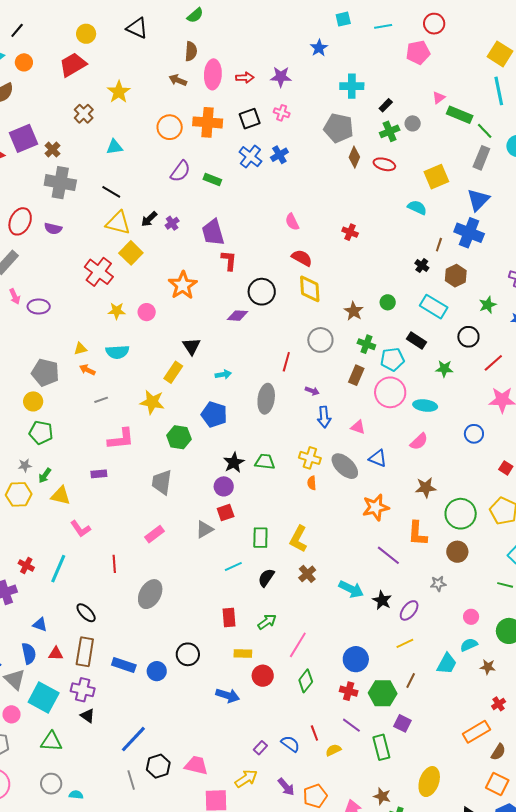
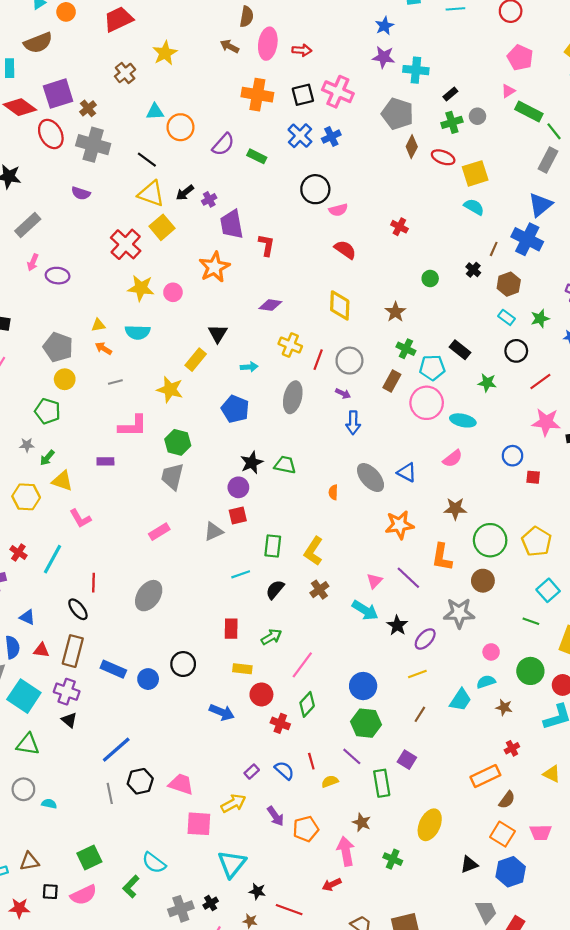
pink pentagon: (418, 52) -> (520, 58), moved, turned 30
purple star: (281, 77) -> (384, 57), moved
pink cross: (282, 113) -> (338, 92), size x1.8
orange circle: (170, 127) -> (180, 127), moved
yellow square: (436, 177) -> (475, 173), moved
red ellipse: (20, 221) -> (51, 134), moved, turned -60
pink semicircle: (292, 222) -> (338, 210), turned -84
purple trapezoid: (213, 232) -> (232, 224), moved
yellow diamond: (310, 289) -> (340, 305), moved
black circle: (262, 292) -> (315, 189), moved
pink arrow: (15, 296) -> (33, 262), turned 42
green circle: (388, 302) -> (430, 279), moved
cyan rectangle: (434, 307) -> (507, 317), moved, size x0.6
yellow star: (117, 311) -> (141, 288), size x1.4
gray circle: (320, 340) -> (349, 361), moved
yellow circle: (33, 401) -> (65, 379), moved
pink triangle: (358, 427) -> (374, 581), moved, turned 49
green hexagon: (179, 437) -> (178, 442), moved
yellow cross: (310, 458) -> (290, 345), moved
red square: (506, 468) -> (533, 477), moved, turned -32
yellow hexagon: (19, 494) -> (26, 497), moved
red line: (114, 564) -> (94, 583), moved
gray star: (438, 584) -> (459, 613), size x1.8
red cross: (349, 691) -> (280, 723), moved
green hexagon: (383, 693) -> (366, 723), moved
brown star: (382, 796) -> (362, 822), moved

